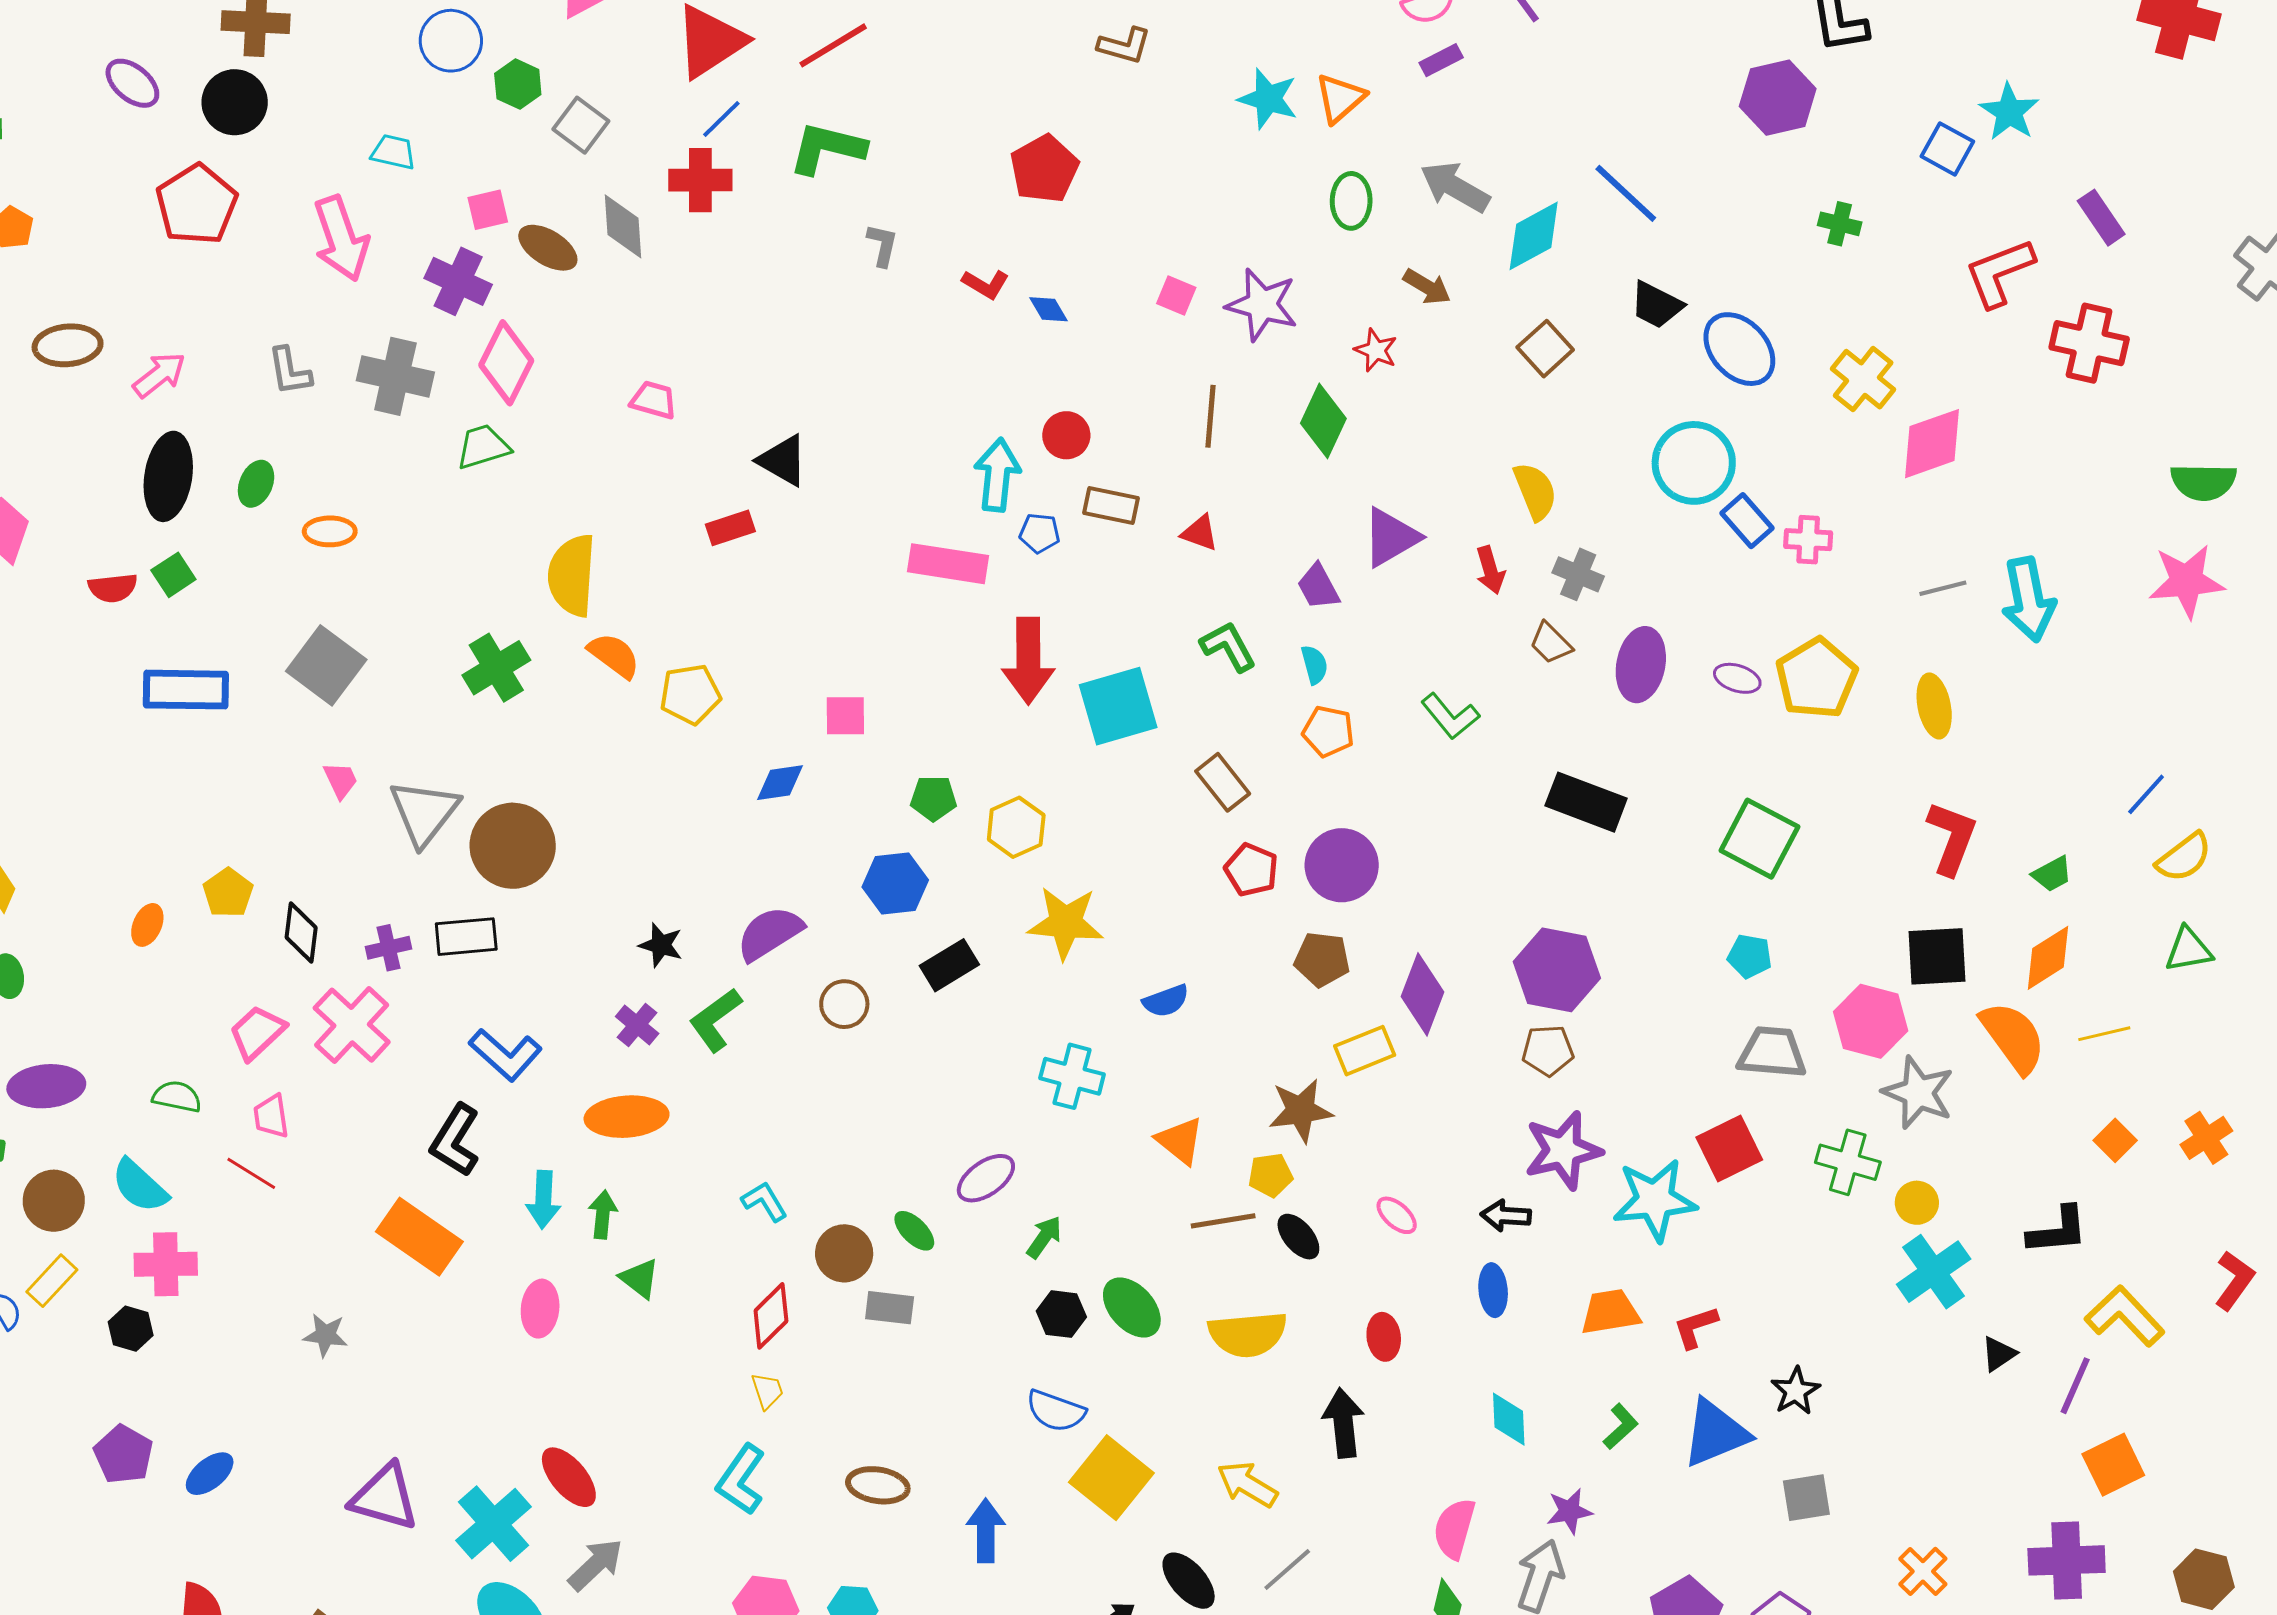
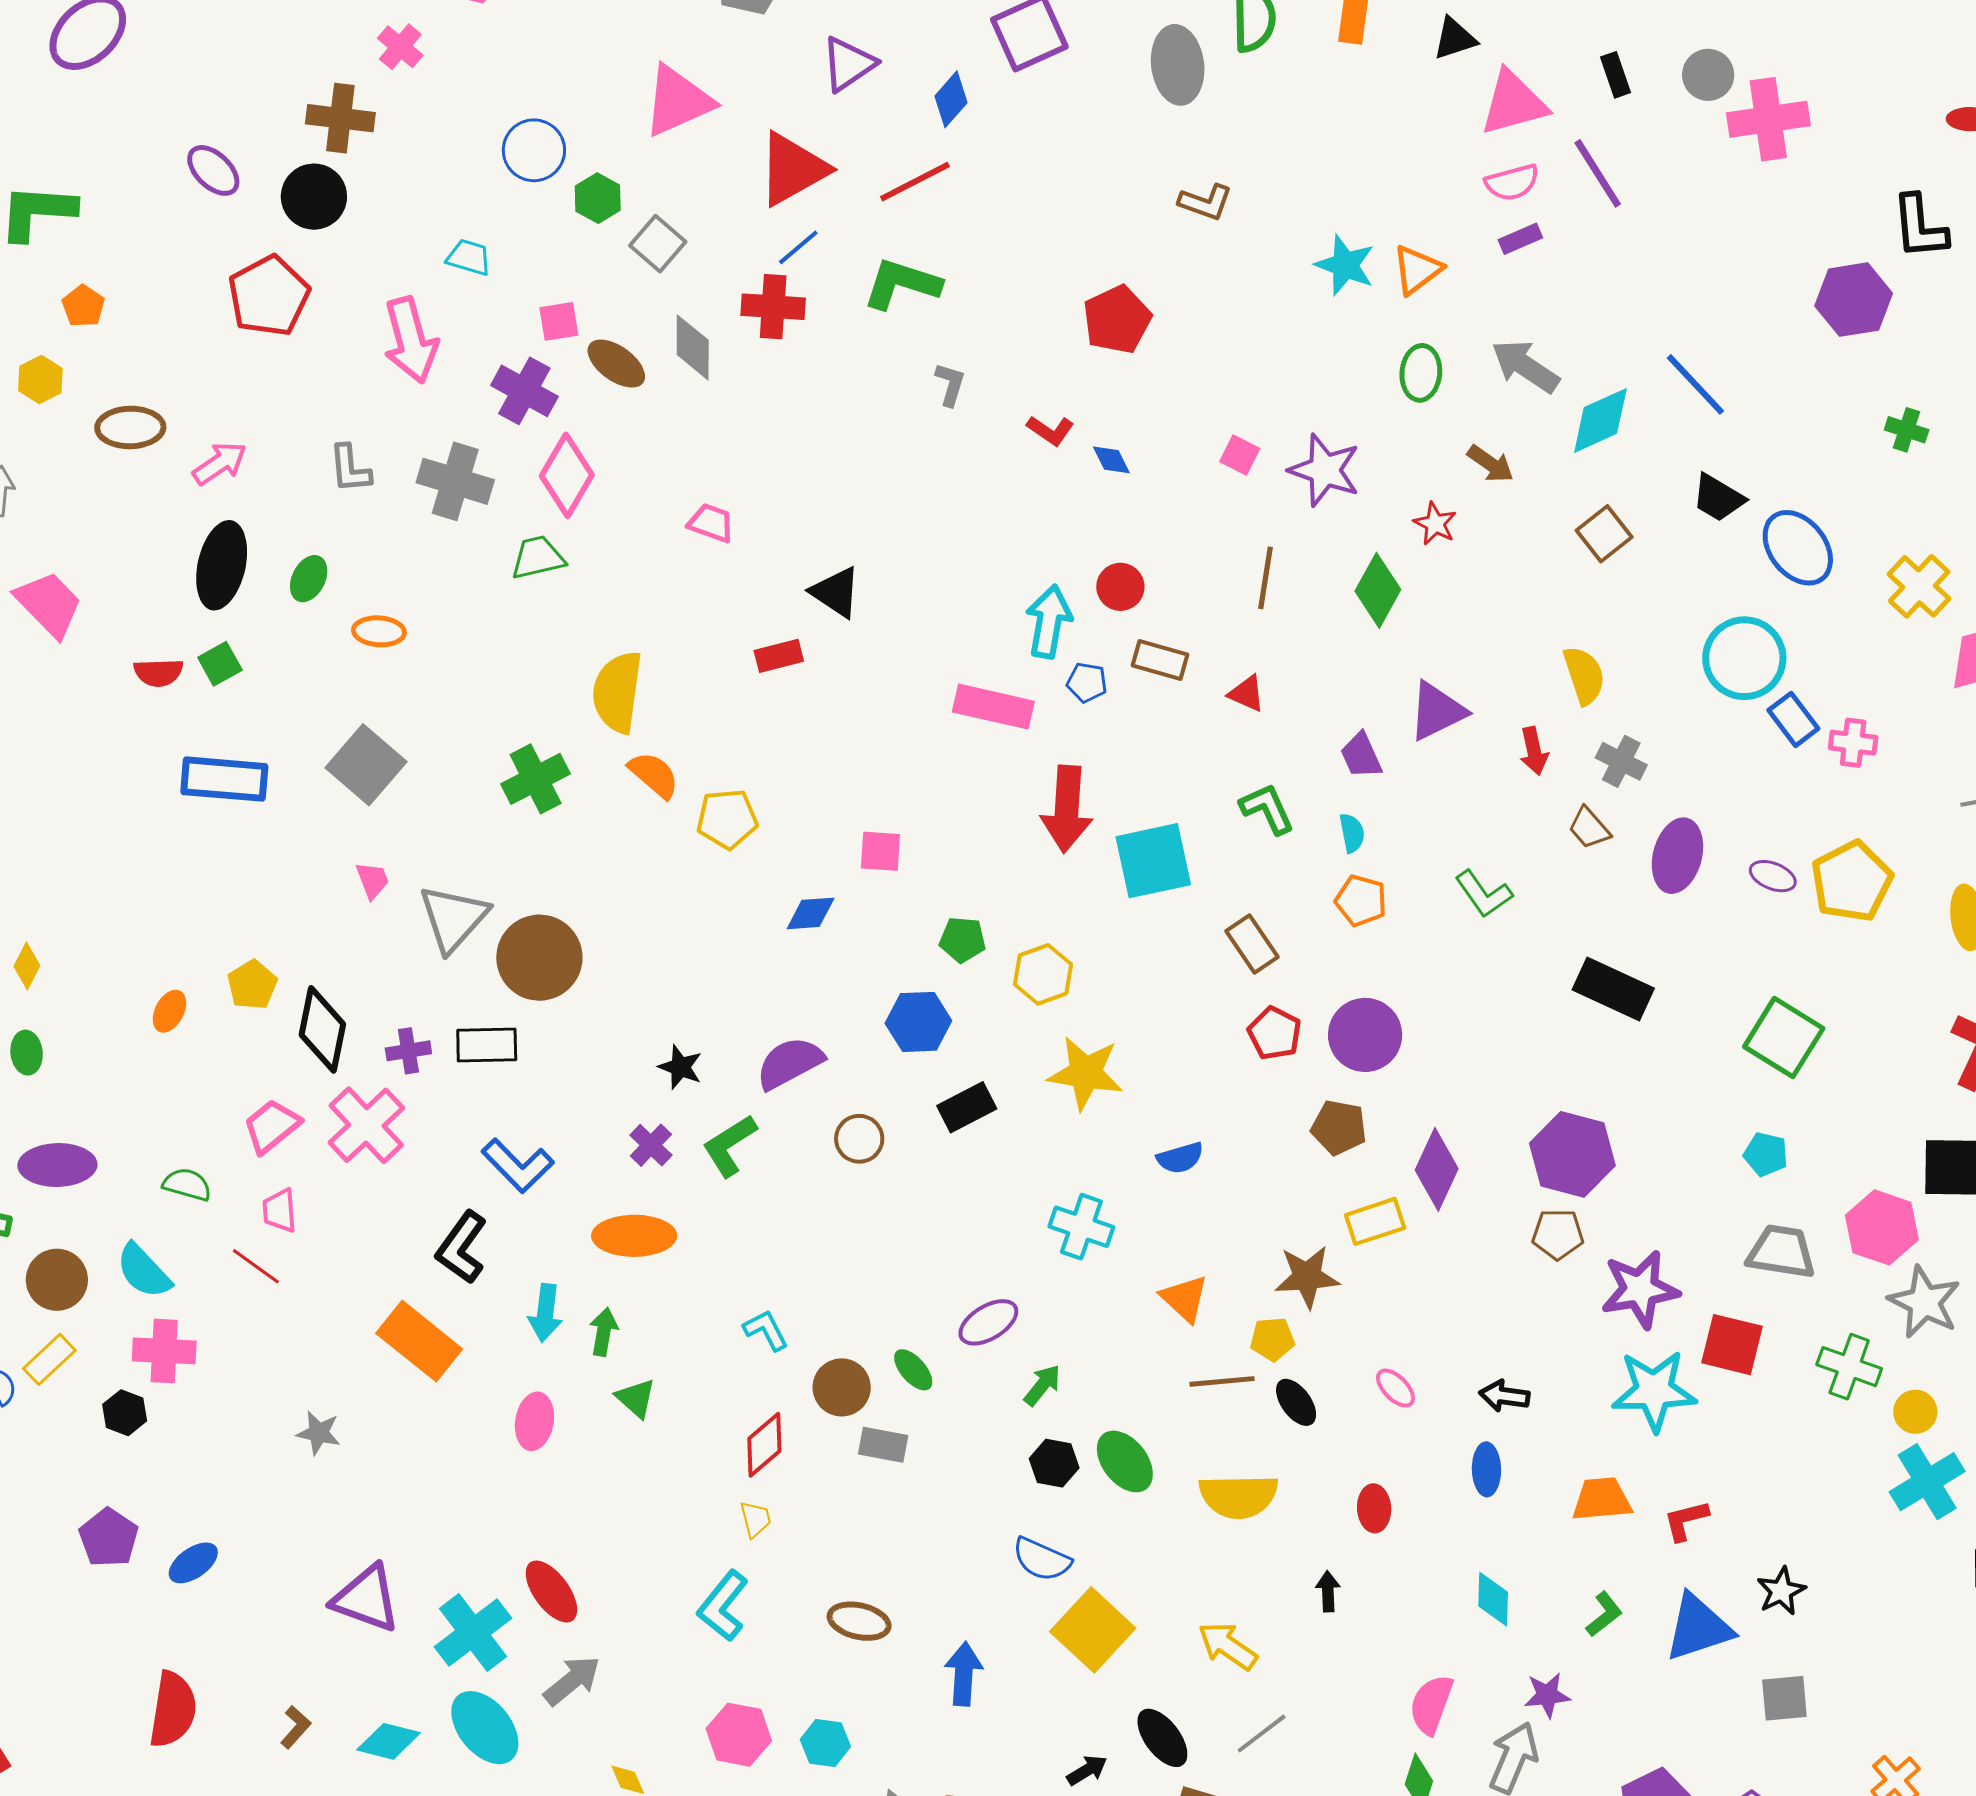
black diamond: (301, 932) -> (322, 1029), size x1.4
red square: (1729, 1148) -> (1732, 1345), turned 36
purple star: (1563, 1150) -> (1640, 1289), moved
black arrow: (1343, 1423) -> (1328, 1591), size x0.6

